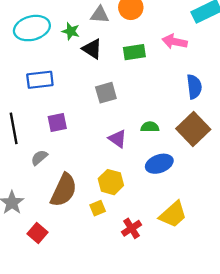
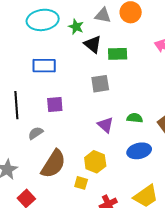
green rectangle: (134, 52) -> (118, 54), moved
yellow square: (98, 208) -> (81, 183), turned 32

